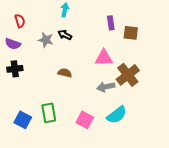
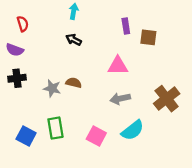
gray star: (46, 40) -> (52, 88), moved
brown cross: (128, 75) -> (167, 99), moved

